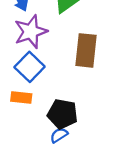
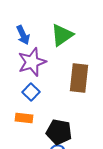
blue square: (30, 67) -> (31, 92), size x0.7

